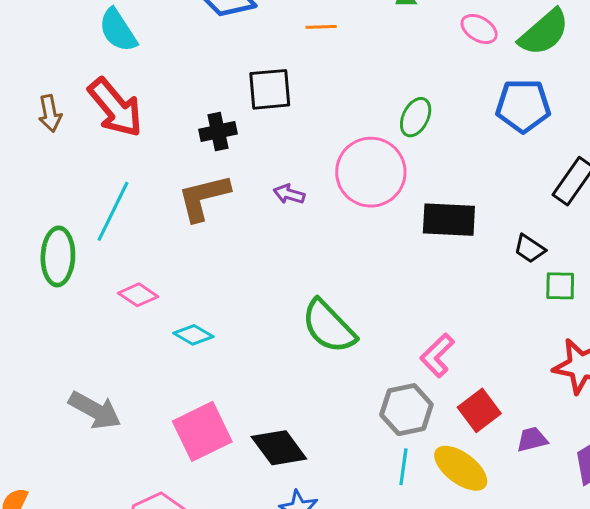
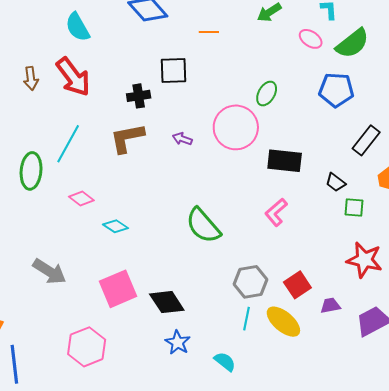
pink L-shape: (437, 355) -> (276, 212), moved

